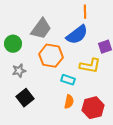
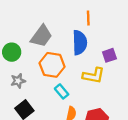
blue semicircle: (77, 35) -> (80, 43), turned -55
cyan rectangle: (68, 80) -> (62, 91), moved, turned 32

